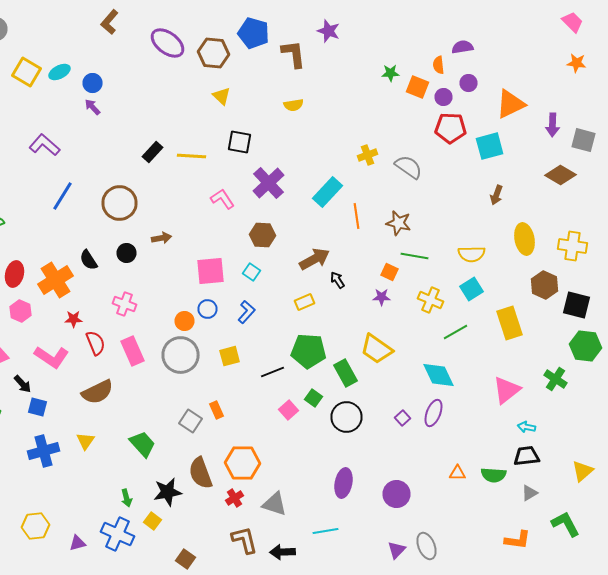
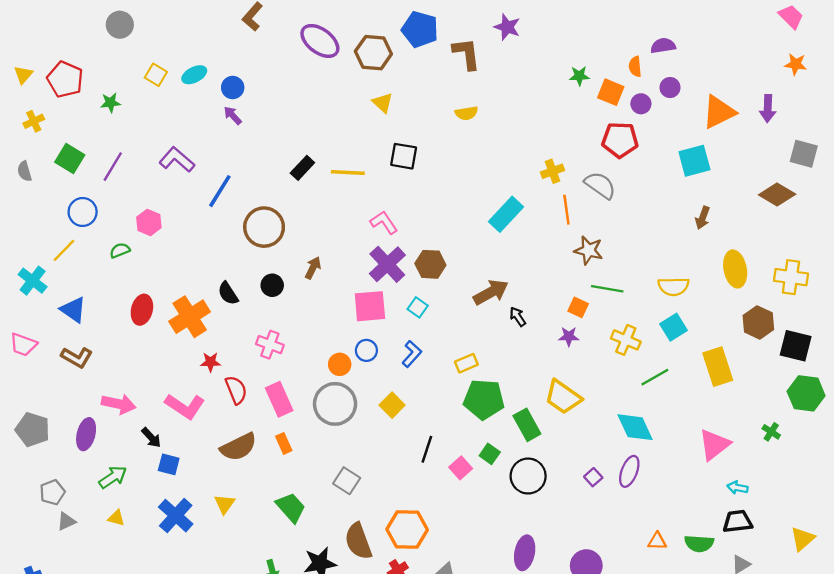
yellow square: (26, 72) -> (156, 75), size x0.7
purple arrow: (552, 125) -> (768, 108), moved
red pentagon: (450, 128) -> (620, 140), moved
purple cross: (268, 183) -> (387, 264), moved
blue line: (62, 196) -> (220, 191), moved
orange line: (356, 216) -> (566, 210), moved
brown arrow: (162, 238) -> (313, 268), turned -54
yellow rectangle: (304, 302) -> (466, 363), moved
pink hexagon: (20, 311) -> (149, 222), moved
yellow square: (230, 356) -> (392, 405), turned -30
black line: (272, 372) -> (427, 449), moved, turned -50
green cross: (556, 379) -> (771, 432), size x0.7
orange rectangle: (216, 410) -> (284, 443), moved
blue cross: (44, 451) -> (176, 516), turned -32

